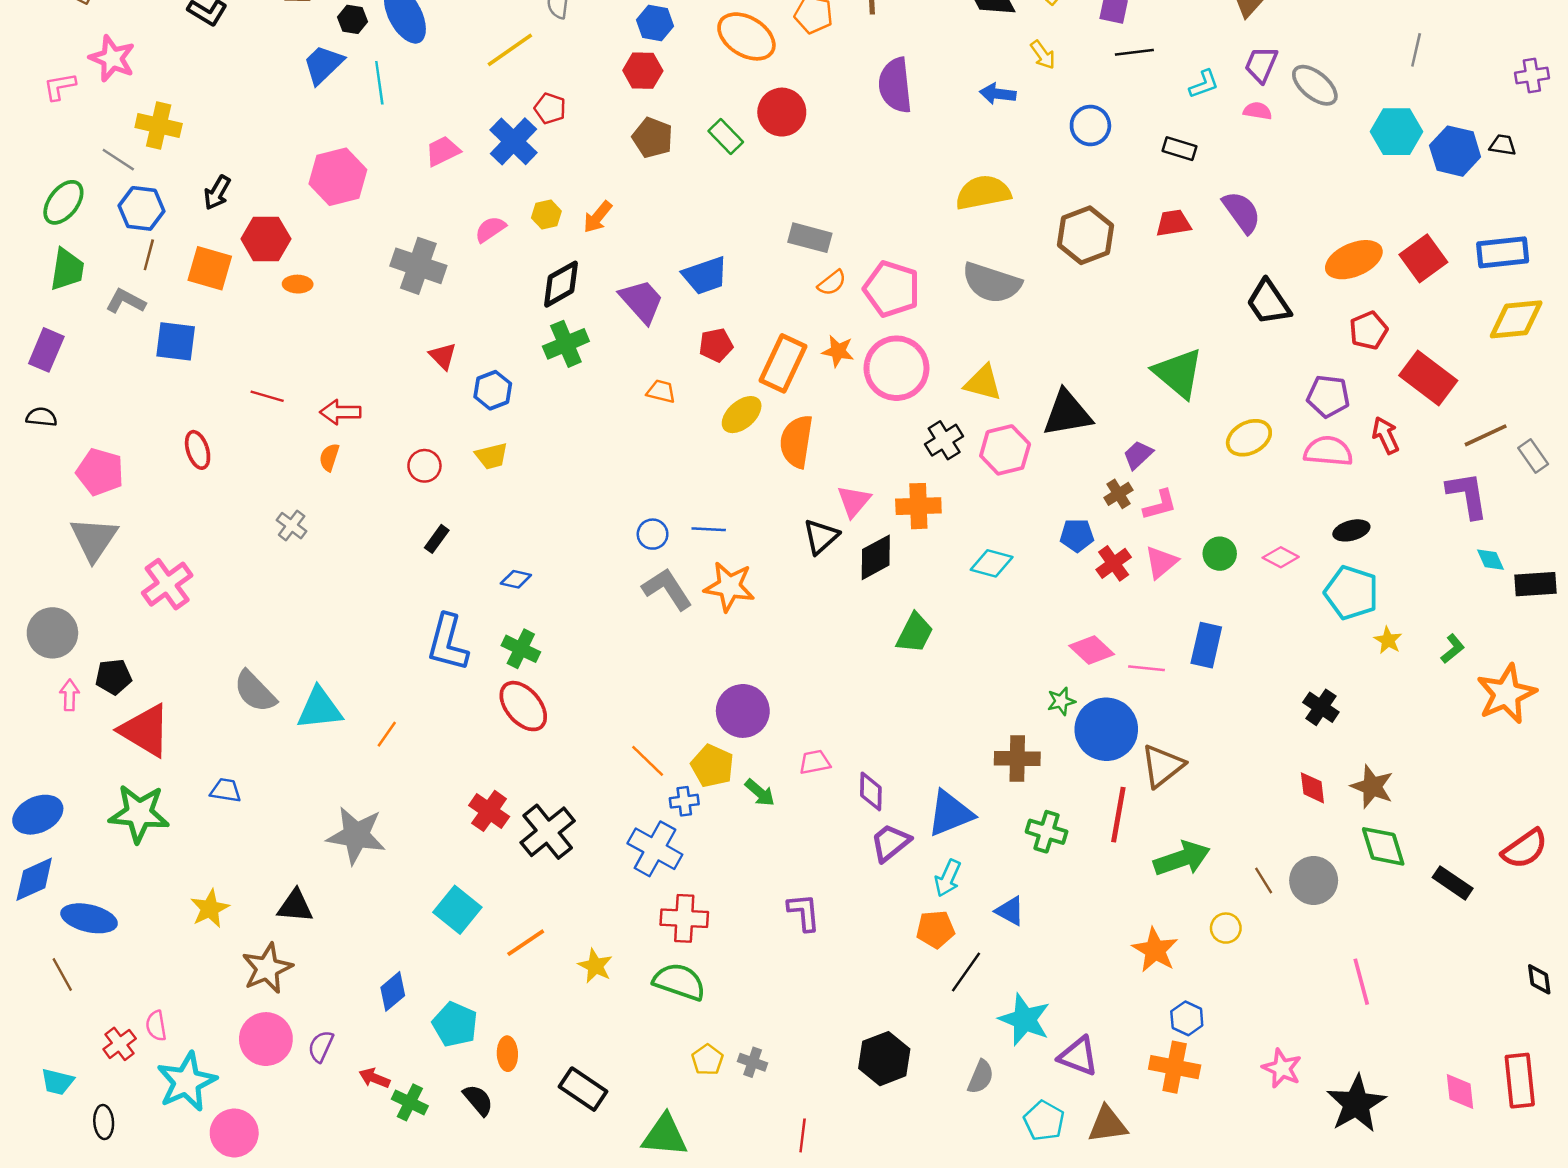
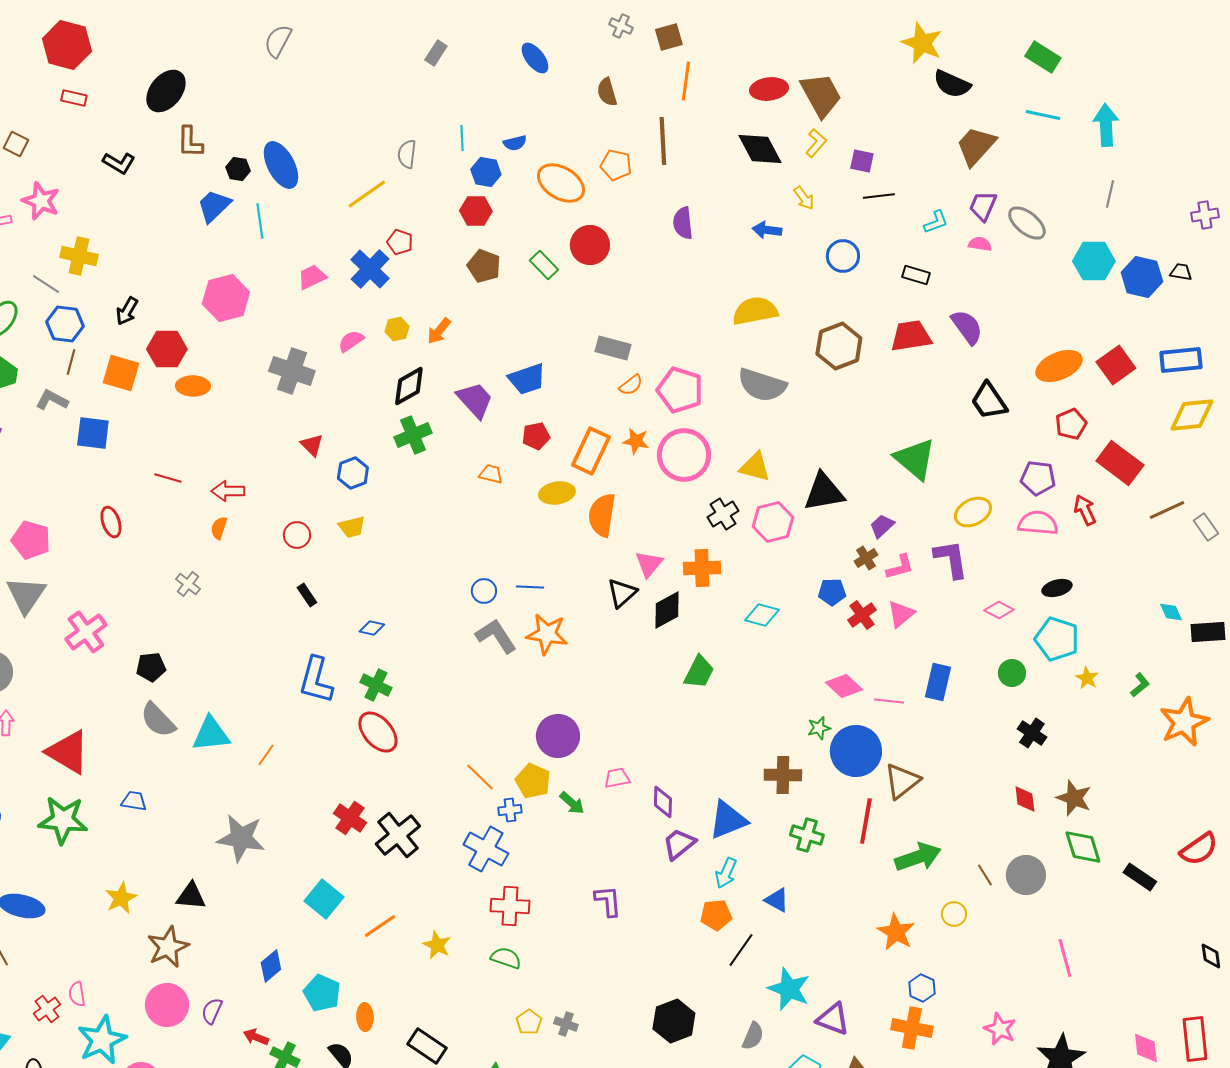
purple semicircle: (895, 85) -> (683, 223), size x0.7
red trapezoid: (1173, 223) -> (911, 336), size x1.4
orange ellipse: (298, 284) -> (193, 386), size x1.4
yellow ellipse: (742, 415) -> (557, 493), turned 32
purple L-shape: (1467, 495) -> (951, 559), moved
black rectangle: (437, 539) -> (307, 595), turned -70
green circle: (1220, 554) -> (1012, 673), moved
black pentagon: (113, 677) -> (151, 667), moved
green semicircle: (679, 982) -> (506, 958), size x0.7

